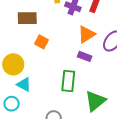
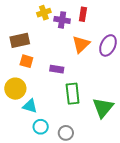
orange square: (41, 42) -> (26, 61), moved
purple rectangle: (85, 56) -> (57, 69), moved
cyan circle: (12, 104) -> (41, 127), moved

